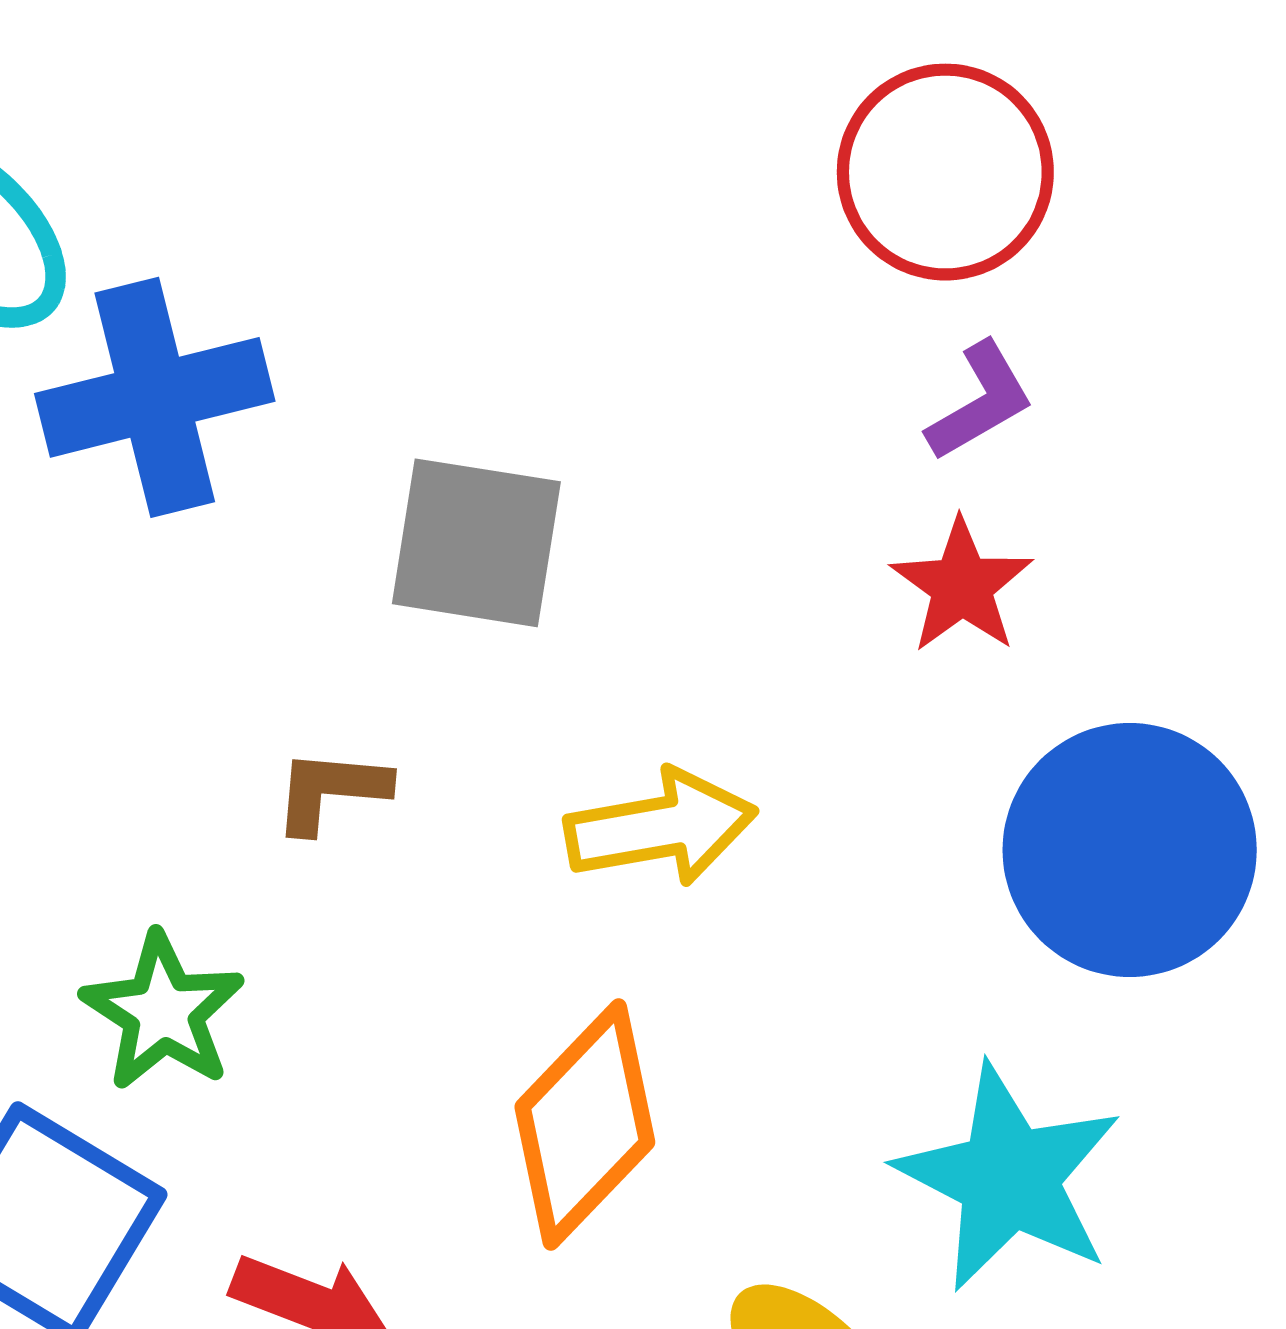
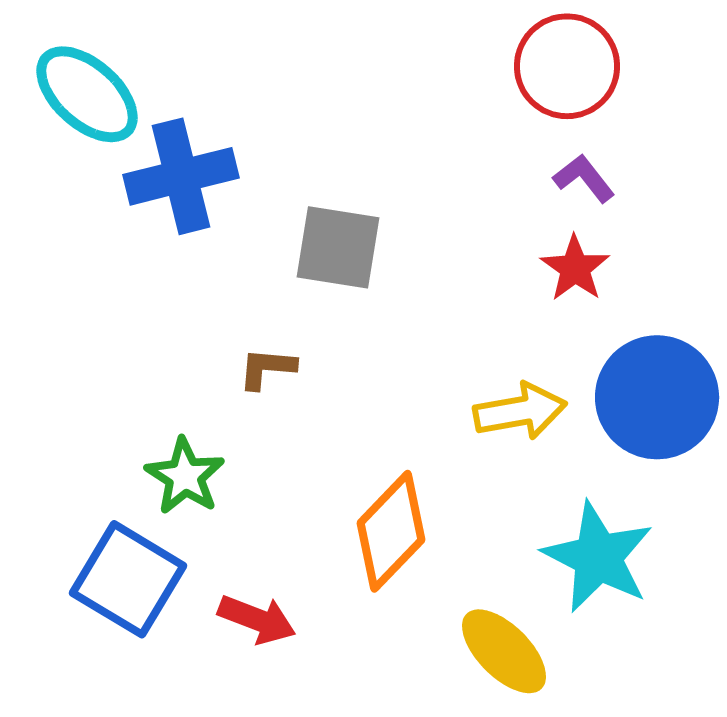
purple L-shape: (980, 401) -> (584, 178), turned -98
yellow arrow: (661, 827) -> (520, 411), moved

